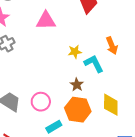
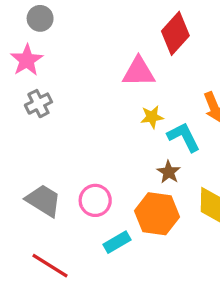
pink triangle: (46, 21) -> (139, 72), moved
brown star: (77, 85) -> (169, 172), moved

